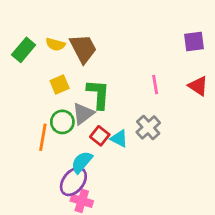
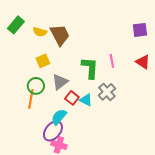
green rectangle: (24, 50) -> (16, 25), moved
green L-shape: (98, 94) -> (90, 68), moved
green circle: (62, 122) -> (36, 86), moved

